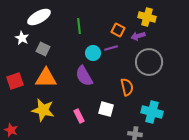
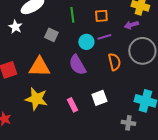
orange square: (118, 30) -> (101, 16), moved, turned -32
gray square: (43, 49) -> (51, 35), moved
orange semicircle: (127, 87) -> (114, 62), moved
white square: (106, 109) -> (99, 98), turned -35

